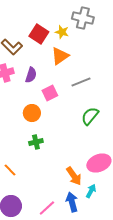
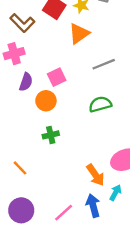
purple semicircle: (31, 75) -> (26, 82), moved
pink square: (50, 93) -> (57, 77), moved
green semicircle: (90, 116) -> (100, 104), moved, turned 36

